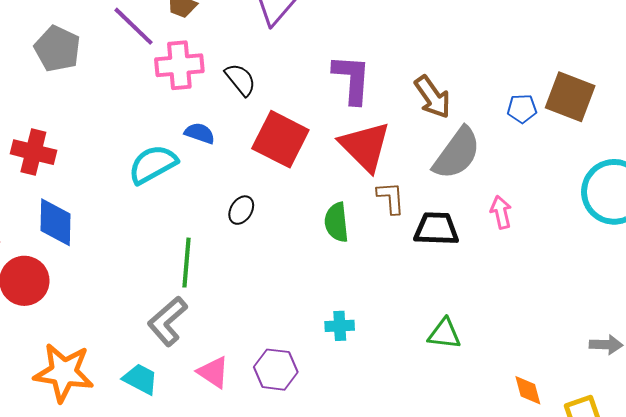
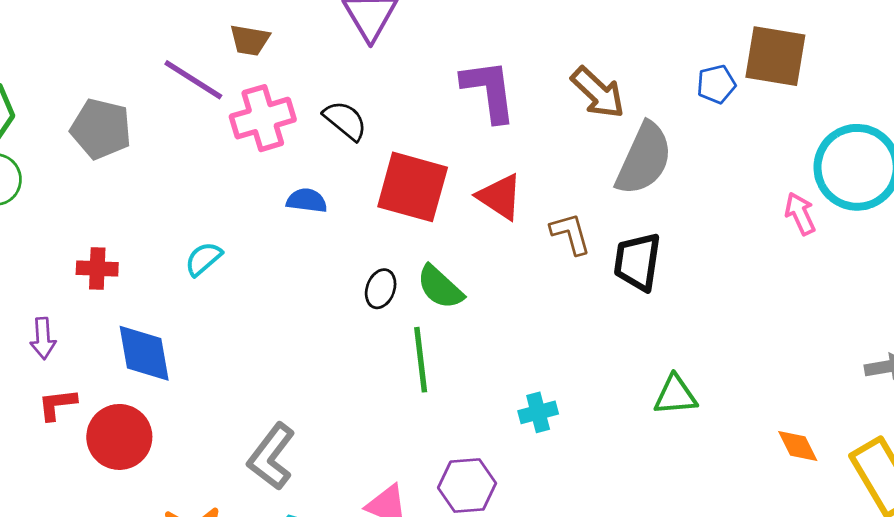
red triangle: (365, 146) -> (500, 197), moved, size x0.7
red cross: (33, 152) -> (97, 268), size x0.7
cyan semicircle: (153, 164) -> (203, 259), moved, size x0.6
pink arrow: (501, 212) -> (800, 214), moved
green semicircle: (337, 222) -> (440, 287), moved, turned -30
black trapezoid: (436, 229) -> (637, 262), turned -72
green line: (187, 263) -> (421, 360), moved
gray L-shape: (167, 321) -> (271, 456), moved

